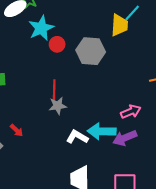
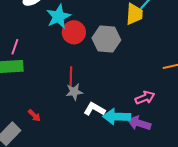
red circle: (57, 44) -> (74, 32), size x1.5
white L-shape: (77, 137) -> (94, 109), moved
purple arrow: (125, 138) -> (139, 123), turned 40

